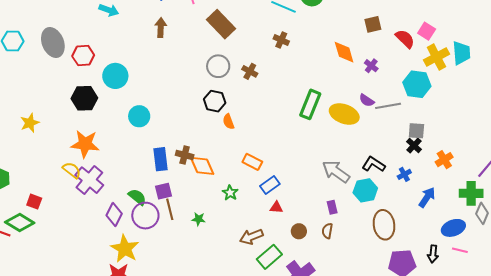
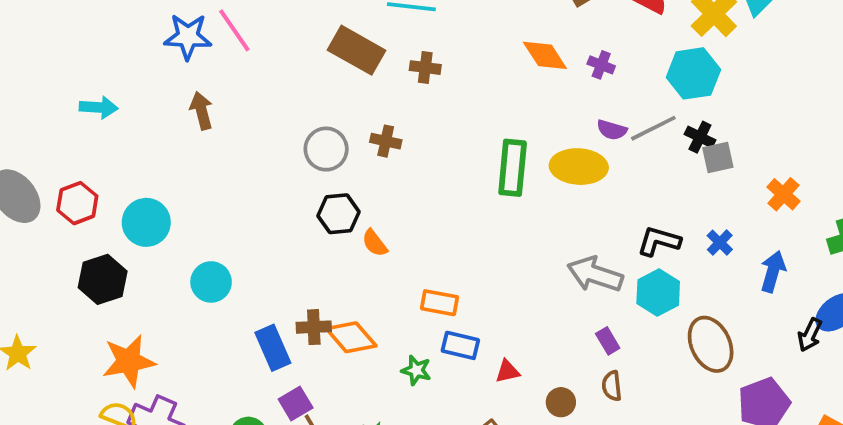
brown rectangle: (221, 24) -> (357, 50), moved
black cross: (414, 146) -> (700, 137), moved
blue rectangle: (270, 185) -> (460, 345), moved, turned 66
black arrow: (433, 254) -> (810, 335), moved, turned 36

